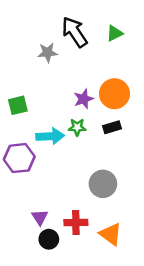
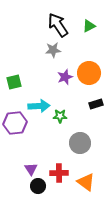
gray star: (48, 53) -> (53, 50), moved
green star: (77, 127) -> (60, 116), moved
black rectangle: (112, 127) -> (96, 104), moved

